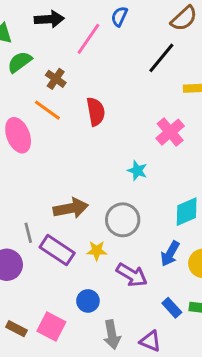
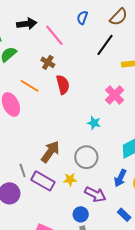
blue semicircle: (119, 16) -> (82, 18), moved
pink line: (88, 39) -> (54, 35), turned -70
brown cross: (56, 79) -> (48, 62), moved
brown arrow: (71, 208) -> (50, 152), turned -40
blue circle: (88, 301) -> (81, 214), moved

